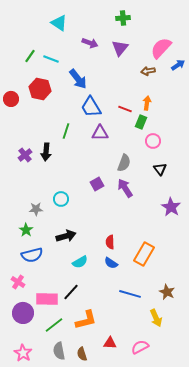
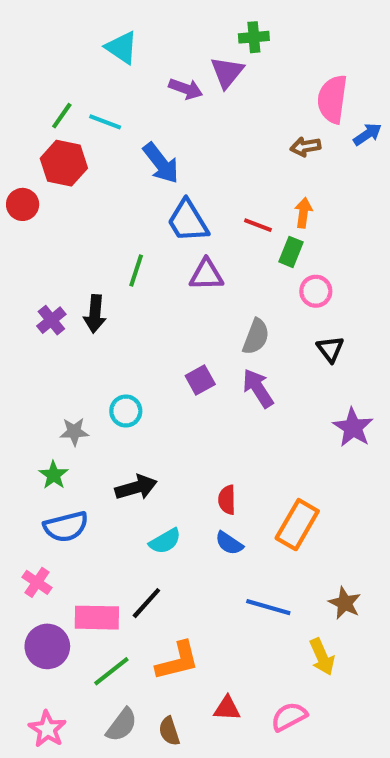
purple triangle: (120, 48) -> (227, 72), moved
pink semicircle: (161, 48) -> (332, 99), turned -35
red hexagon: (40, 89) -> (64, 163), moved
gray semicircle: (59, 351) -> (122, 725), turned -132

